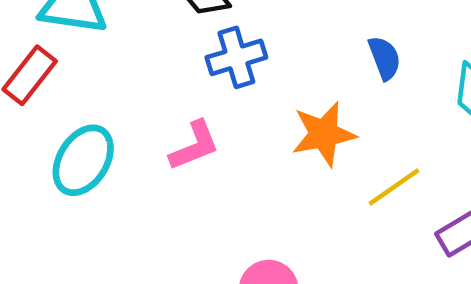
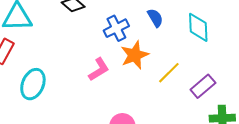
blue cross: (236, 57) -> (116, 28), moved
pink L-shape: (194, 146) -> (99, 69), moved

